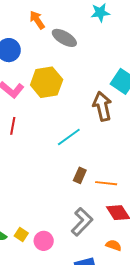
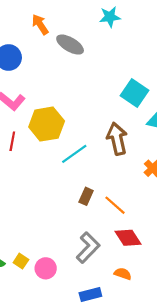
yellow hexagon: (47, 82) -> (47, 124), moved
brown arrow: (102, 106) -> (117, 139), moved
orange line: (106, 183) -> (115, 205), turned 35

